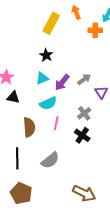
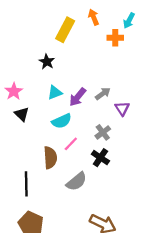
black star: (46, 55) -> (47, 62), moved
black triangle: (13, 97) -> (22, 114), turned 32
pink line: (56, 123) -> (71, 144), turned 32
brown semicircle: (29, 127) -> (50, 158), moved
gray semicircle: (50, 160) -> (76, 182), moved

